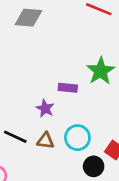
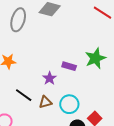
brown triangle: (46, 141) -> (45, 102), turned -32

